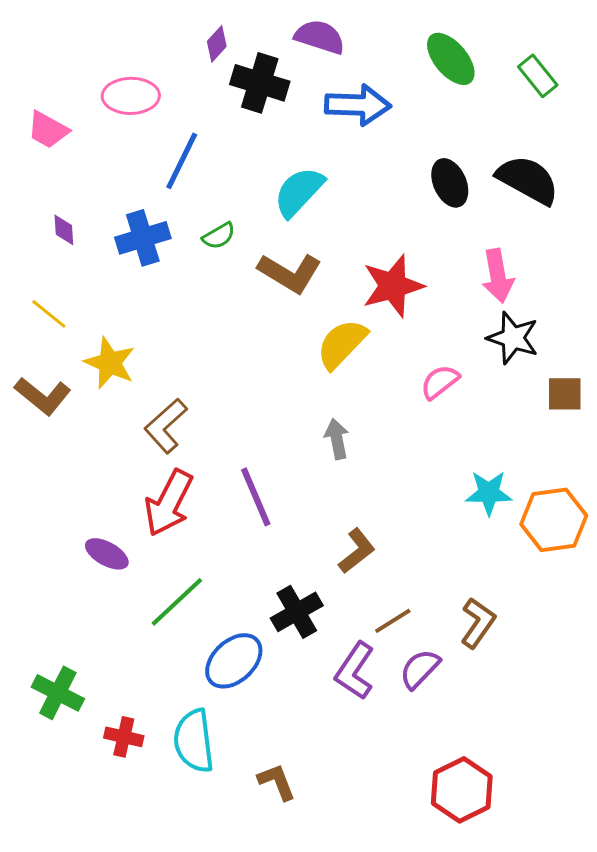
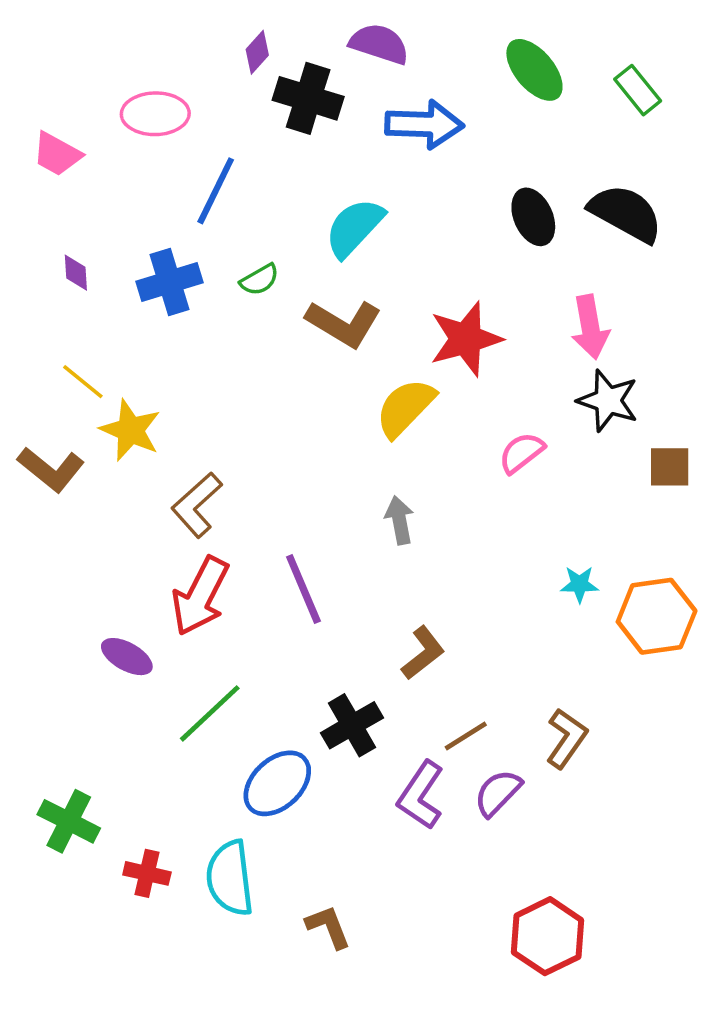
yellow line: (49, 314) -> (83, 382), moved
cyan star: (489, 493) -> (580, 584), size x0.7

